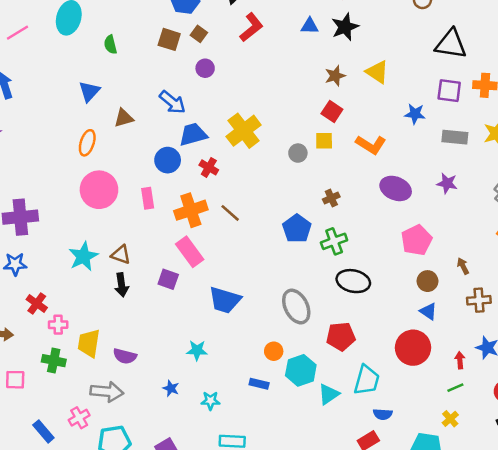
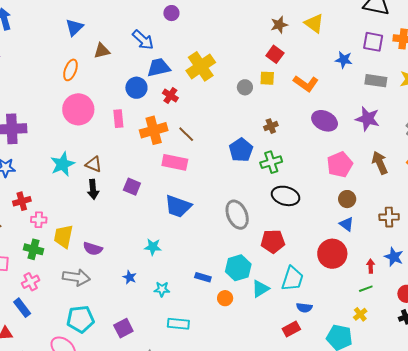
purple star: (447, 183) -> (368, 119), size x1.4
pink rectangle: (190, 252) -> (175, 162), moved, turned -45
brown arrow: (463, 266) -> (380, 163), moved, size x1.6
red cross: (37, 303) -> (22, 201), turned 36
orange circle: (274, 351) -> (225, 298), moved
pink cross: (79, 418) -> (31, 282), moved

